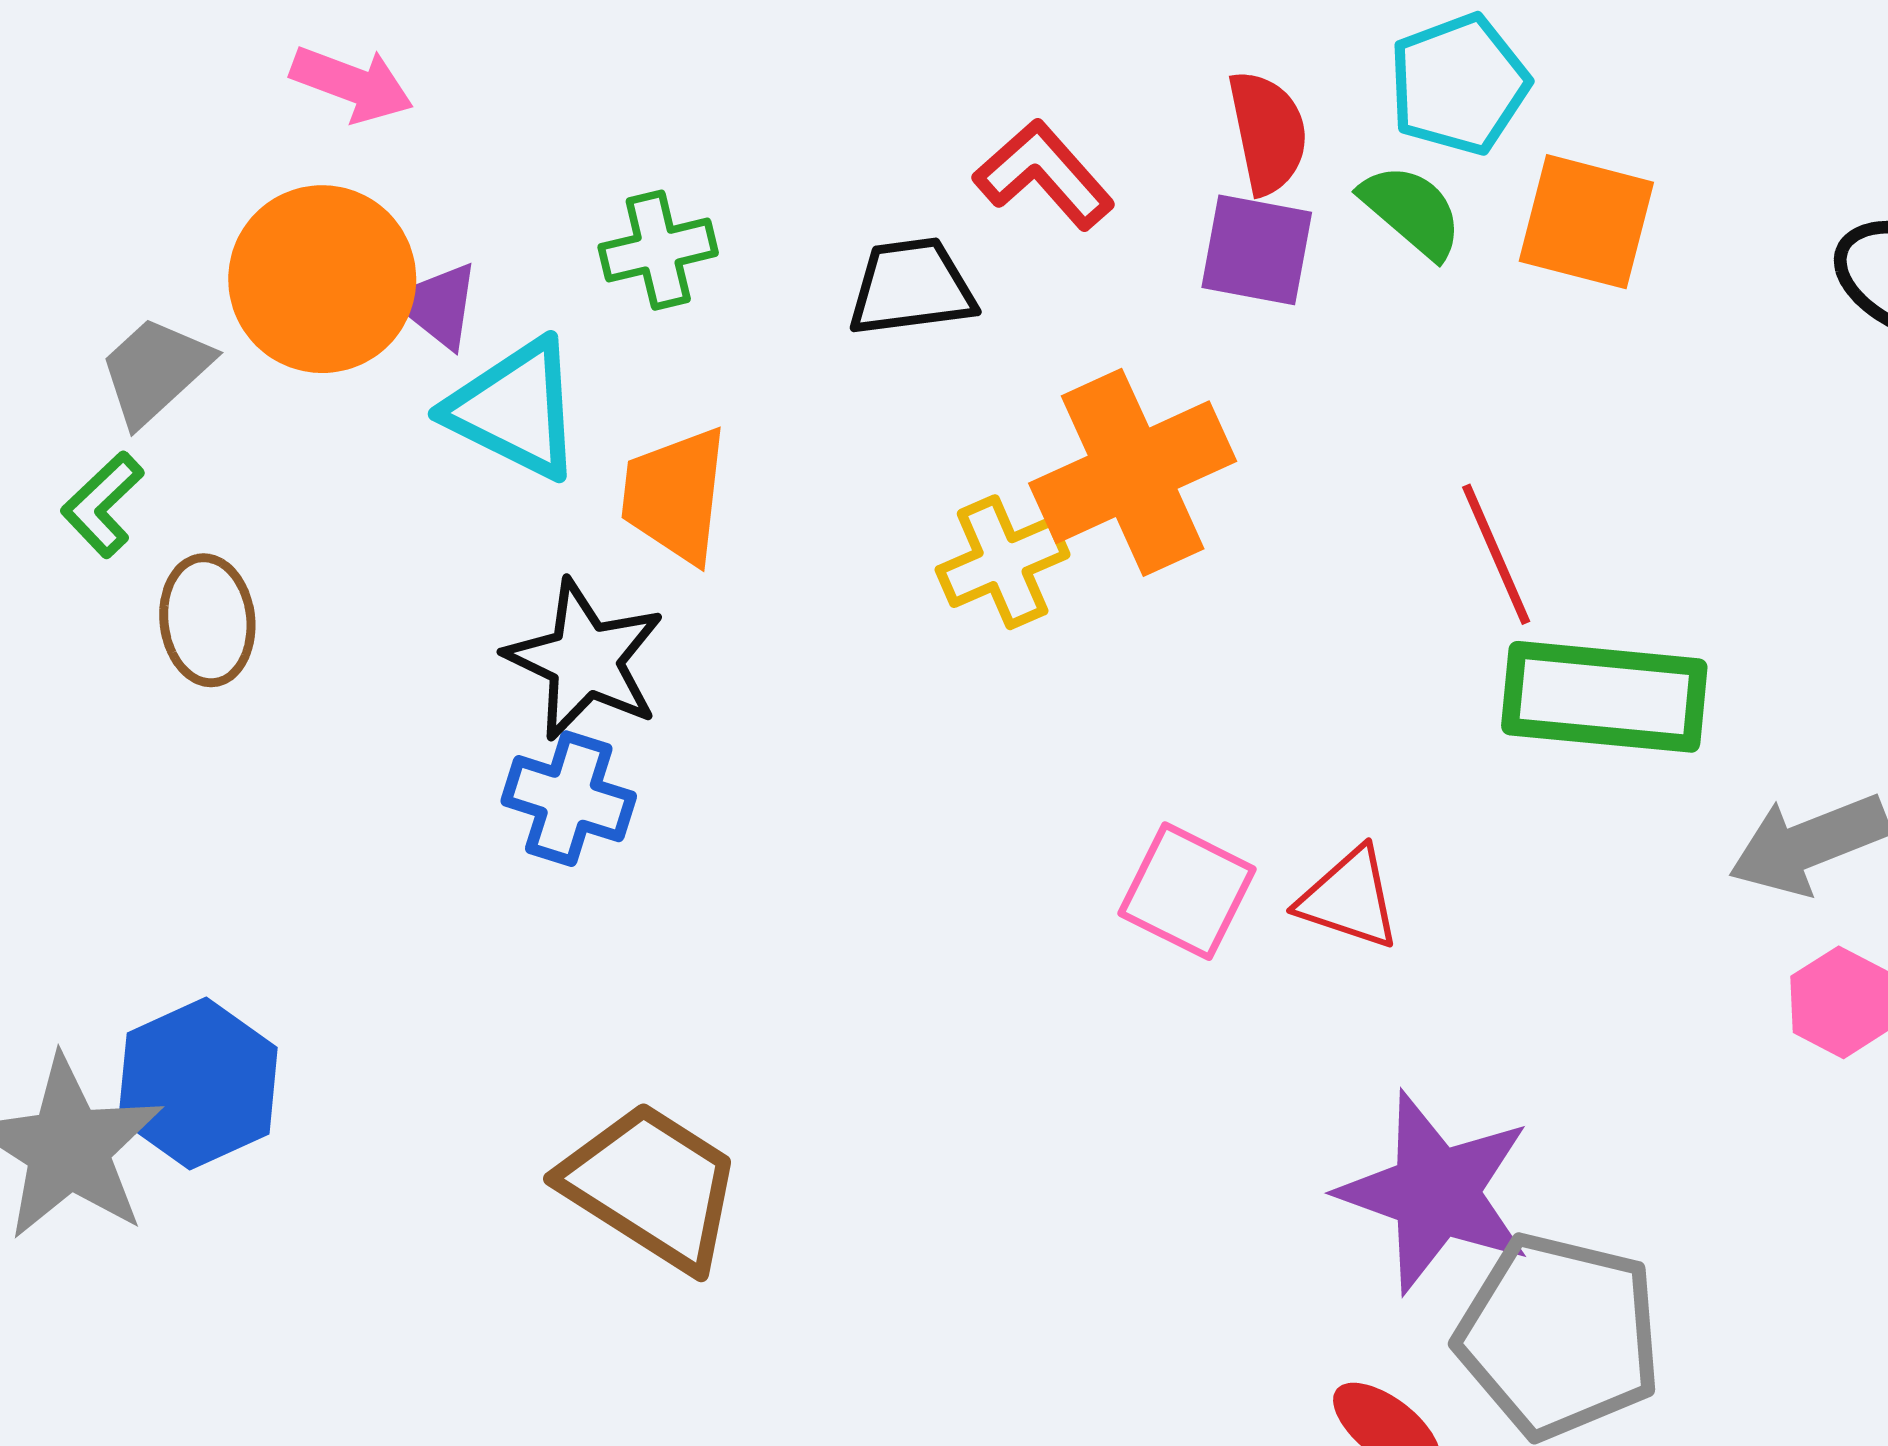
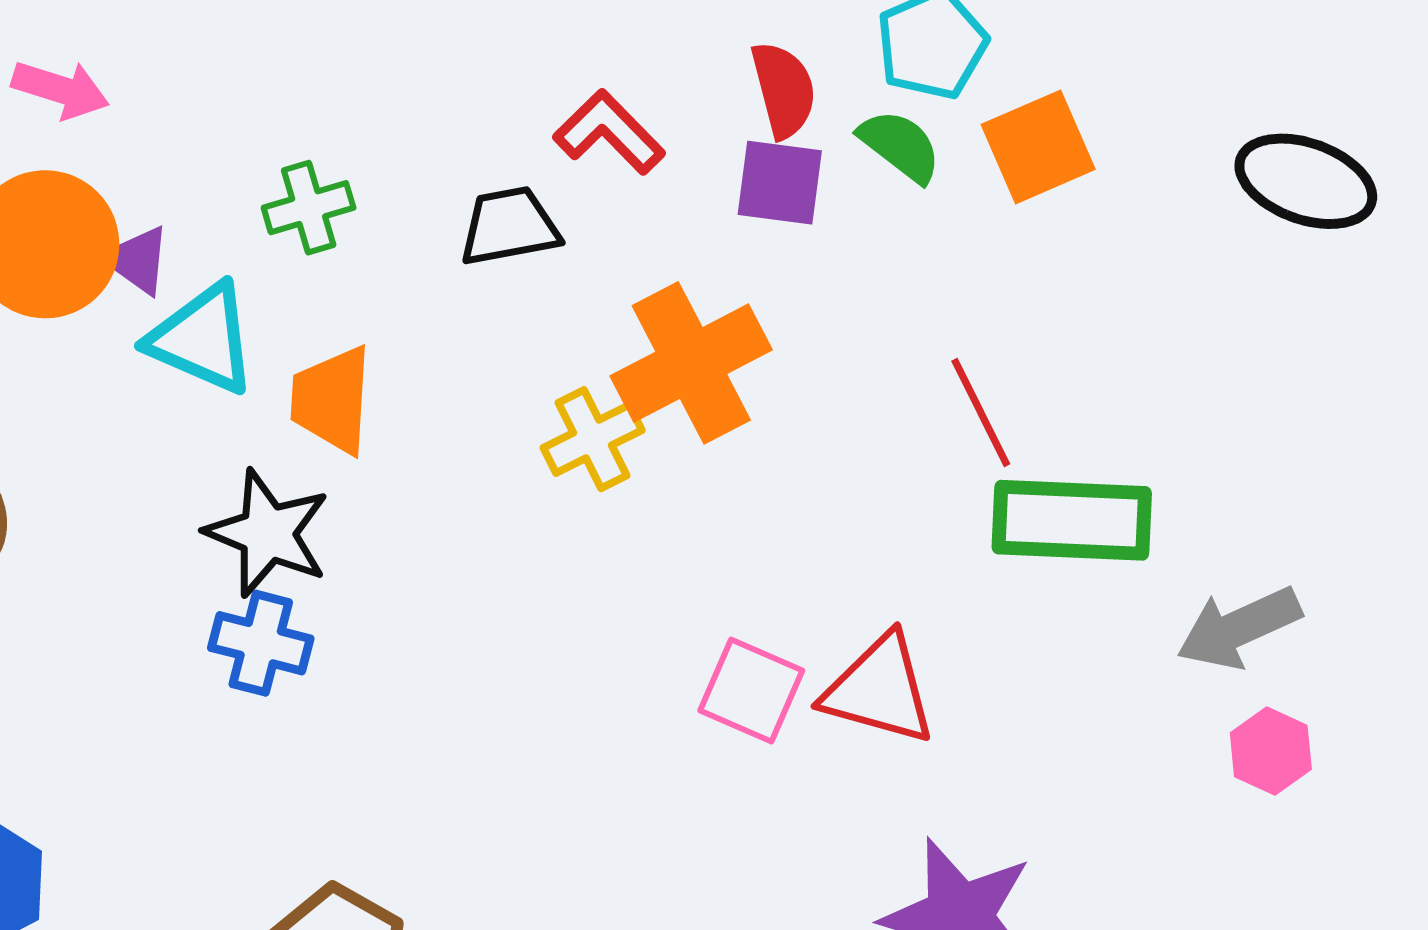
orange square: (1586, 222) -> (1038, 147), turned -35
red triangle: (1349, 899) -> (879, 690), size x1.4

